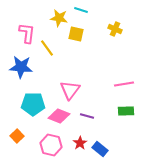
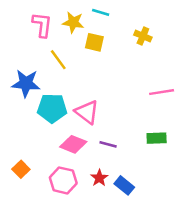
pink L-shape: (27, 33) -> (42, 25), moved
pink line: (124, 84) -> (162, 92), moved
pink triangle: (70, 90) -> (87, 112), turned -30
cyan pentagon: (33, 104) -> (52, 108), moved

